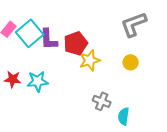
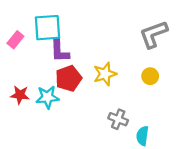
cyan square: (30, 33) -> (47, 28), moved, turned 36
red pentagon: (76, 43) -> (68, 78), moved

